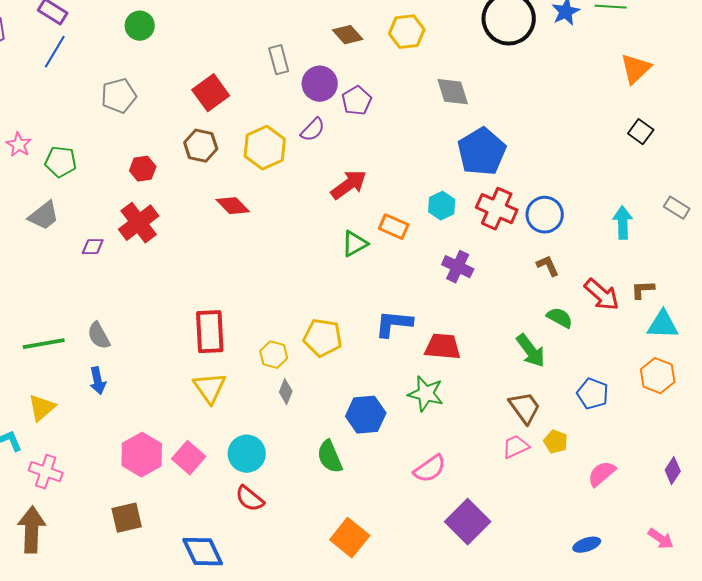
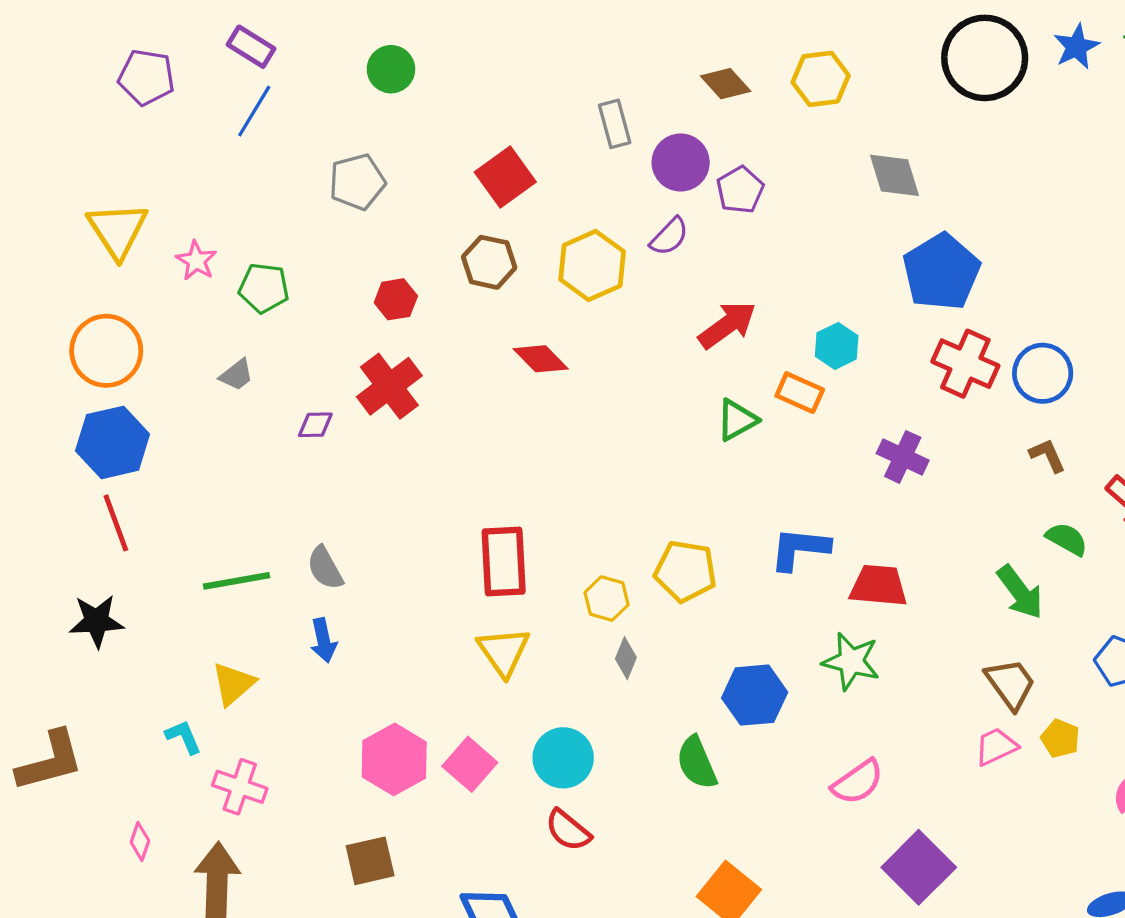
cyan hexagon: (442, 206) -> (837, 346), moved
gray trapezoid: (44, 216) -> (237, 375), size x0.7

